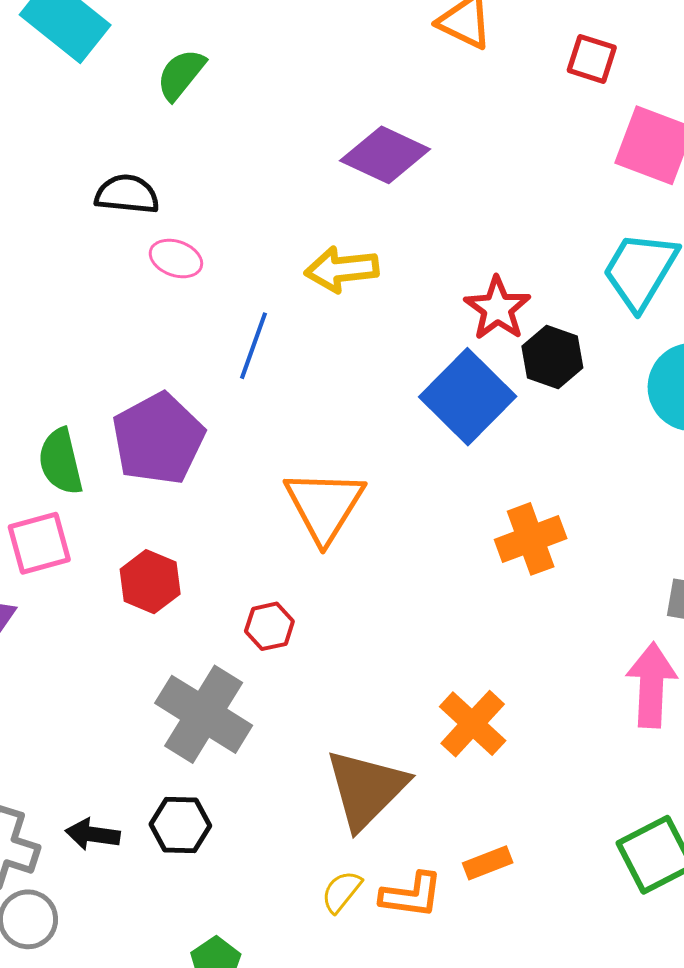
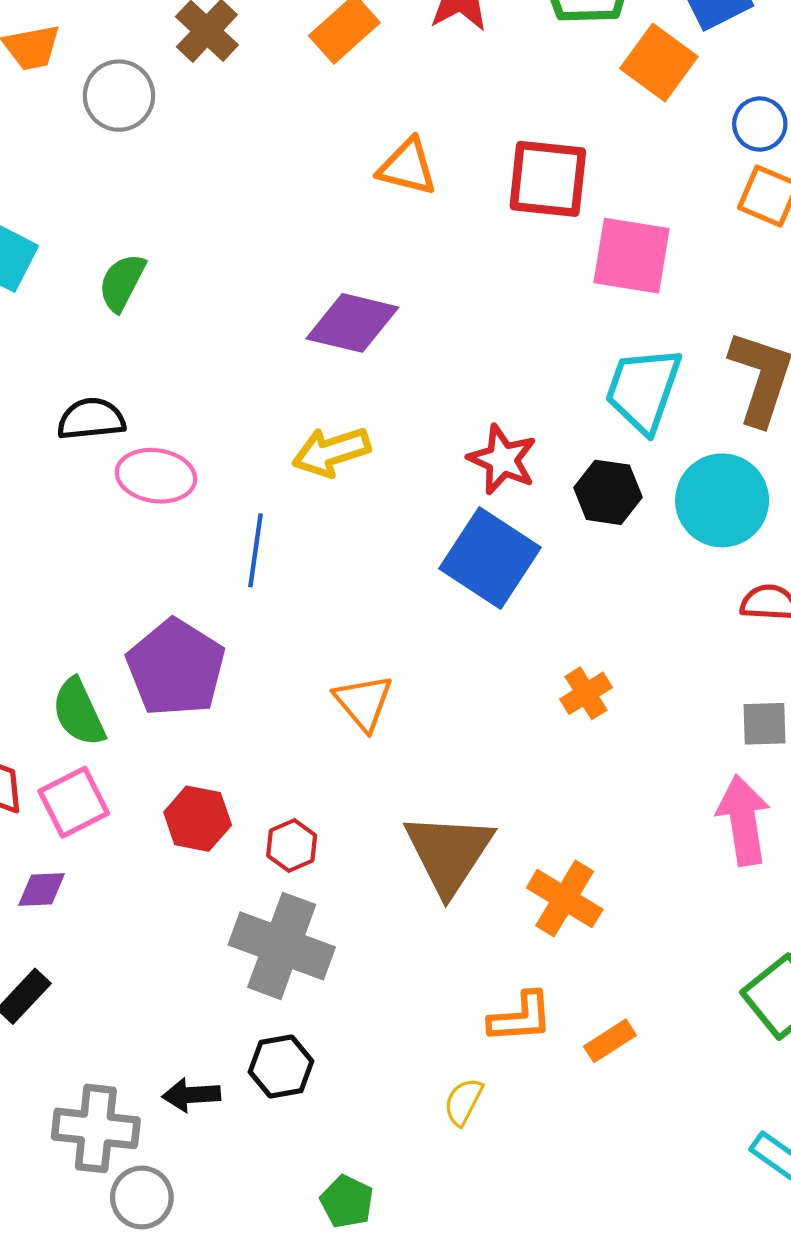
red square: (592, 59) -> (548, 179), size x1.6
pink ellipse: (176, 259) -> (156, 476), size x1.4
black hexagon: (552, 357) -> (608, 492), moved
orange triangle: (324, 506) -> (363, 702), size x0.7
orange cross: (531, 539) -> (586, 693), size x0.7
red hexagon: (269, 626) -> (292, 846), moved
brown triangle: (366, 789) -> (449, 853), moved
orange L-shape: (411, 895) -> (521, 1018), moved

